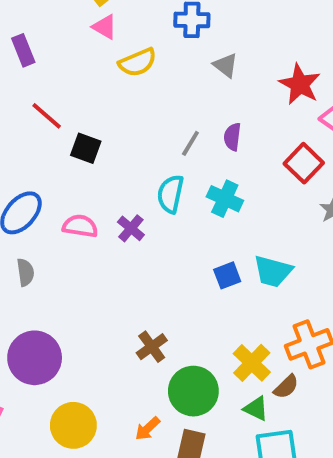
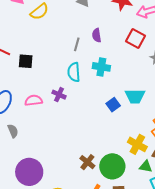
brown cross: (152, 347) -> (87, 162), moved

